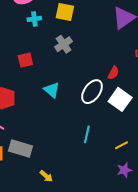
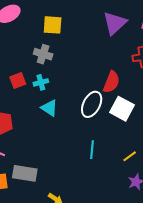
cyan cross: (34, 19) -> (41, 82), moved
gray cross: (64, 44) -> (43, 54), moved, turned -30
red semicircle: (113, 73) -> (111, 82), size x1.5

